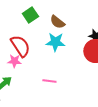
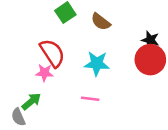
cyan star: (55, 42) -> (97, 63), moved

